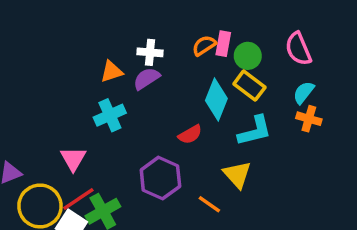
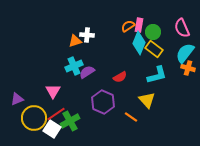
white cross: (150, 52) -> (87, 35), moved
purple semicircle: (146, 79) -> (87, 72), moved
cyan semicircle: (304, 93) -> (185, 53), size x1.5
cyan diamond: (216, 99) -> (139, 43), moved

